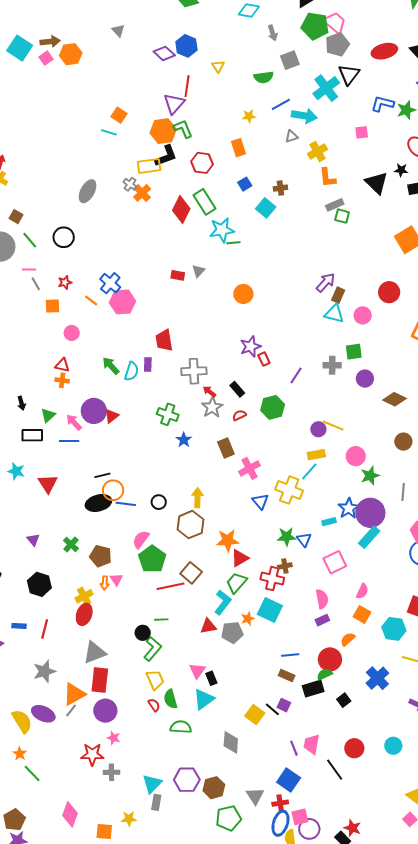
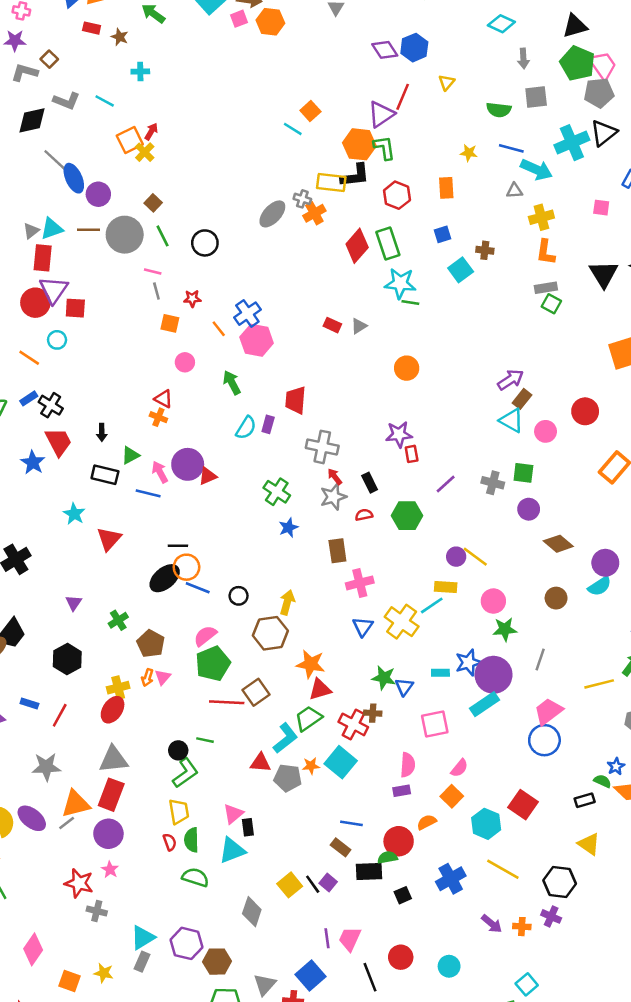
blue line: (281, 104) -> (511, 148), turned 30
gray cross: (130, 184) -> (302, 199), turned -32
gray ellipse: (88, 191) -> (272, 214), moved
green arrow: (111, 366) -> (232, 383), moved
black ellipse: (98, 503) -> (165, 578), turned -40

